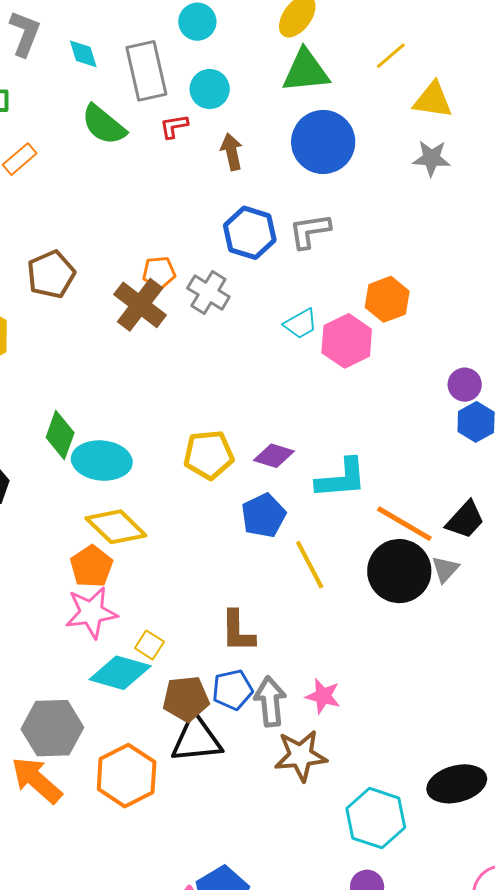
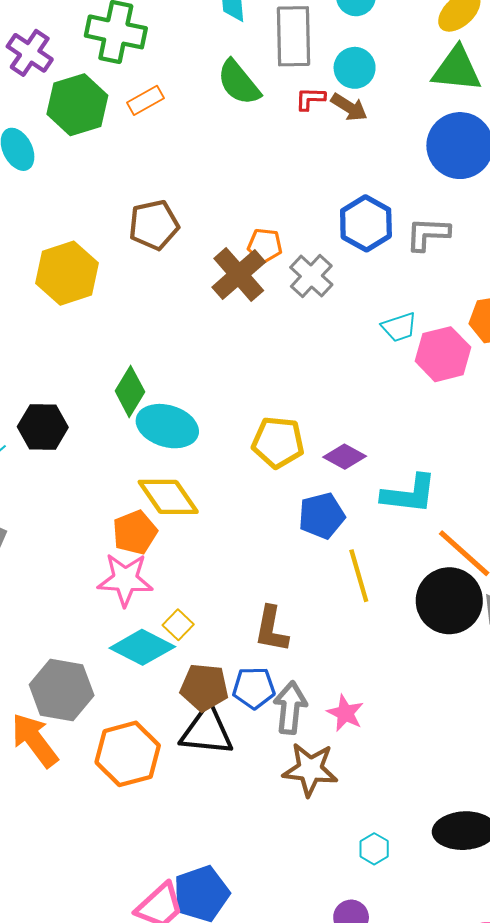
brown arrow: (232, 152) -> (349, 107), moved, turned 123
cyan hexagon: (376, 818) -> (374, 849), size x0.5

